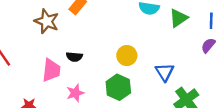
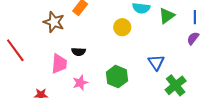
yellow circle: (127, 56) -> (122, 27), moved

